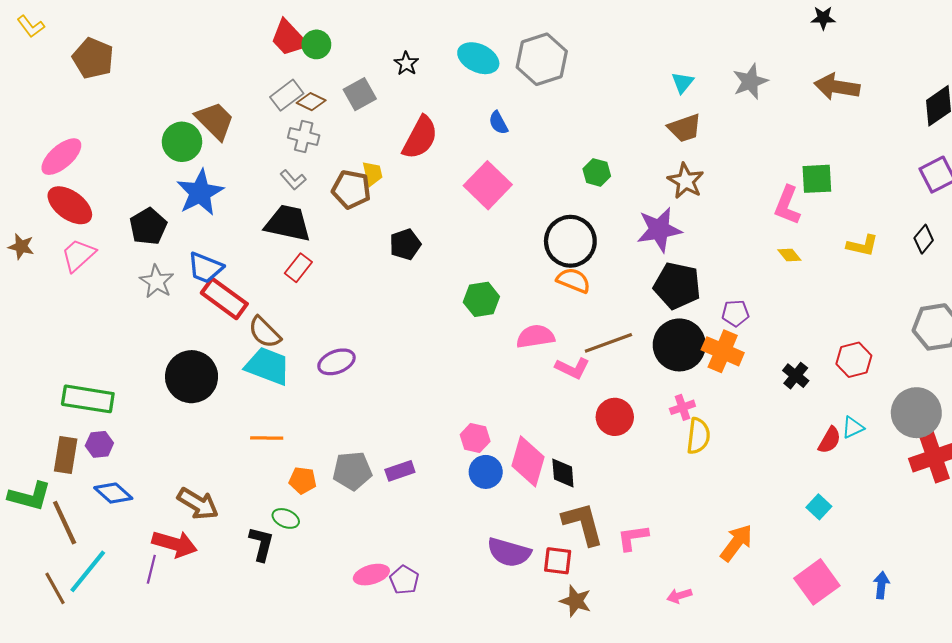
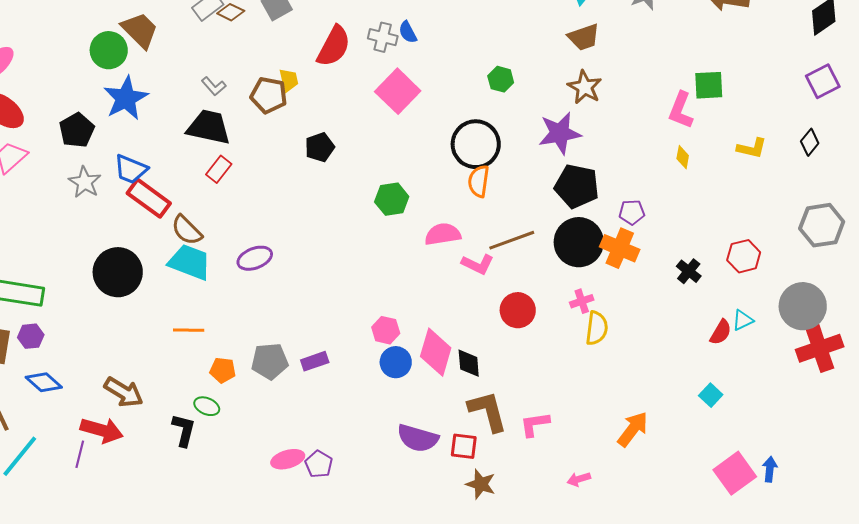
gray cross: (304, 136) -> (383, 37), moved
yellow diamond: (789, 255) -> (683, 157), turned 50
orange semicircle: (573, 280) -> (479, 181), turned -104
pink square: (817, 582) -> (735, 473), moved

